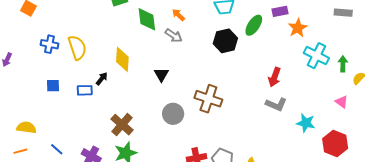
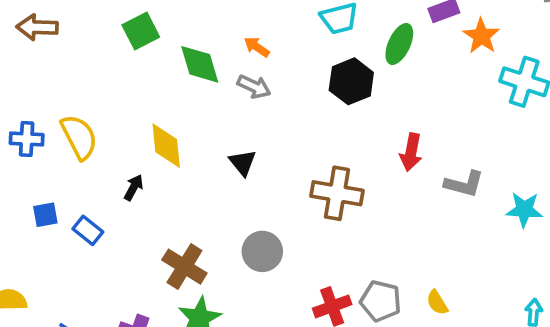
red arrow: (275, 77) -> (411, 152), moved
blue rectangle: (85, 90) -> (88, 230), moved, turned 49
gray circle: (173, 114) -> (262, 251), moved

